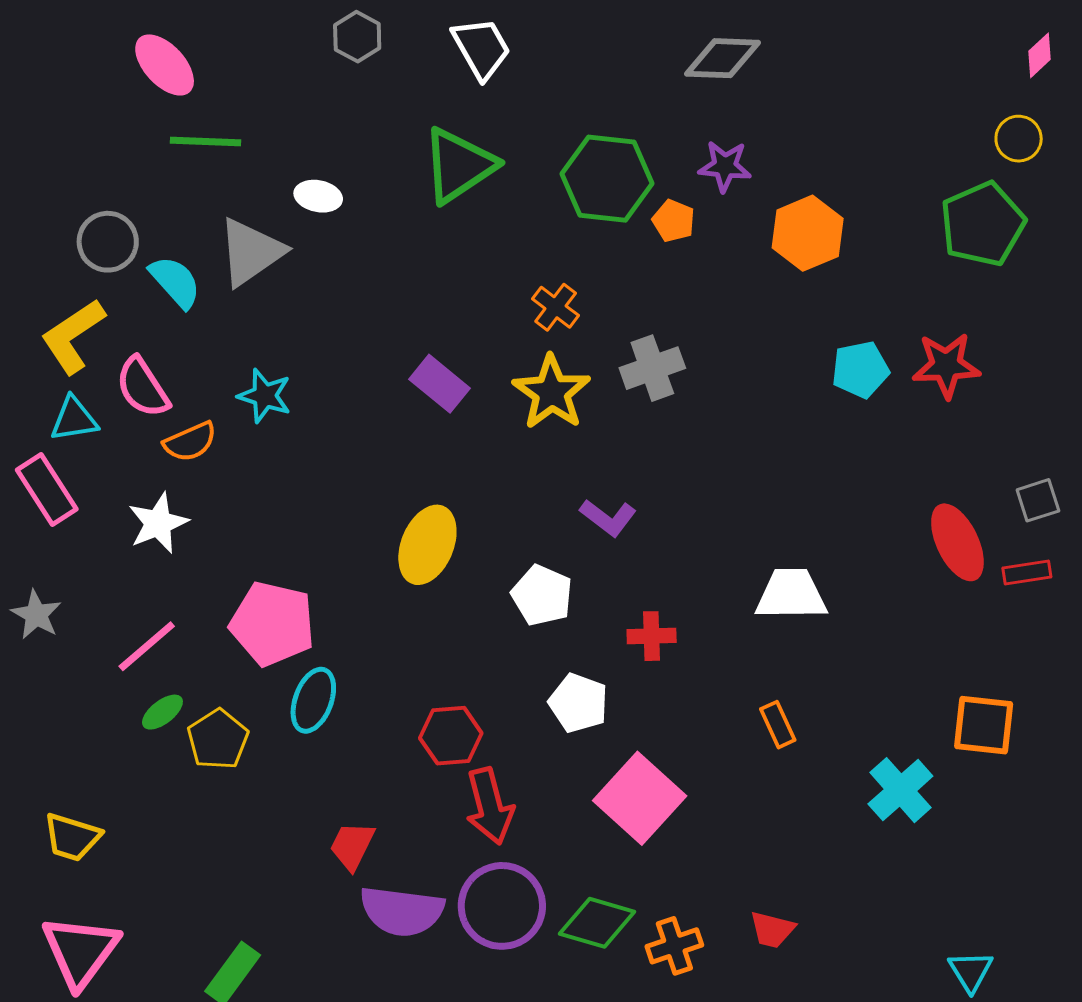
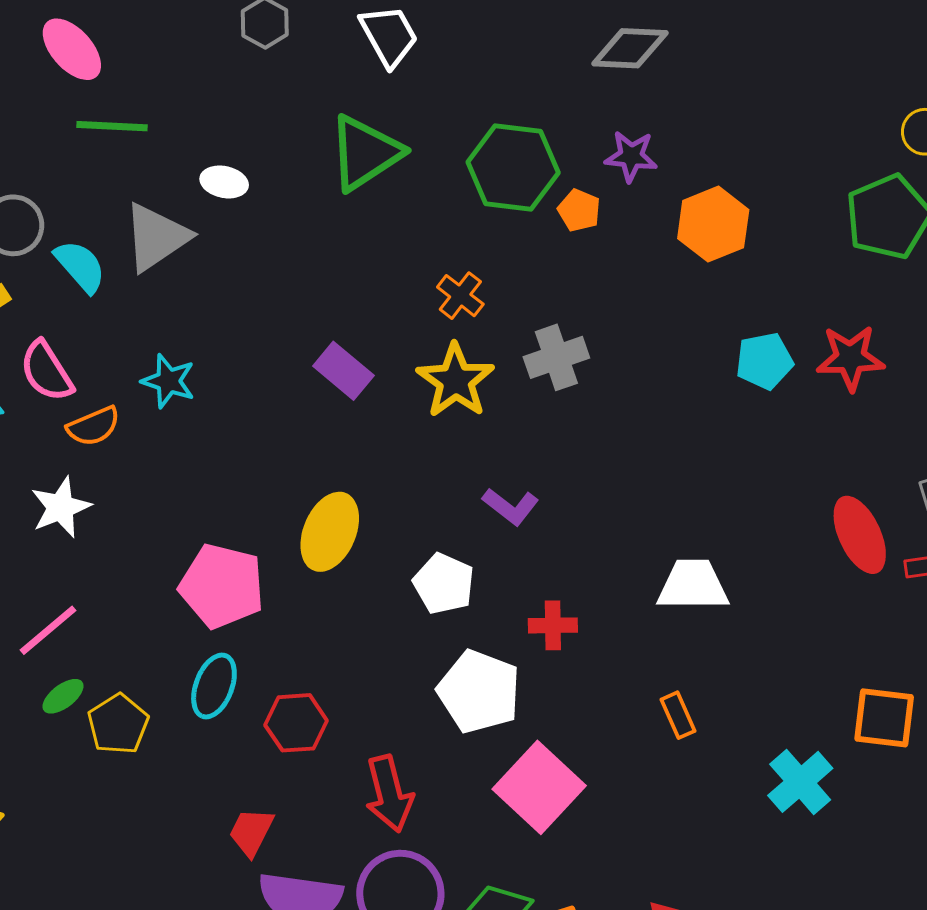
pink pentagon: (272, 624) -> (222, 586), moved
white pentagon: (578, 703) -> (479, 692), size x1.4
red hexagon: (451, 736) -> (296, 723), moved

